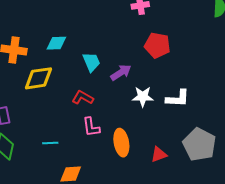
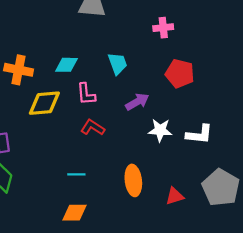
cyan trapezoid: (91, 62) -> (118, 63), moved
pink L-shape: (91, 127) -> (86, 94), moved
cyan line: (50, 143) -> (76, 174), moved

